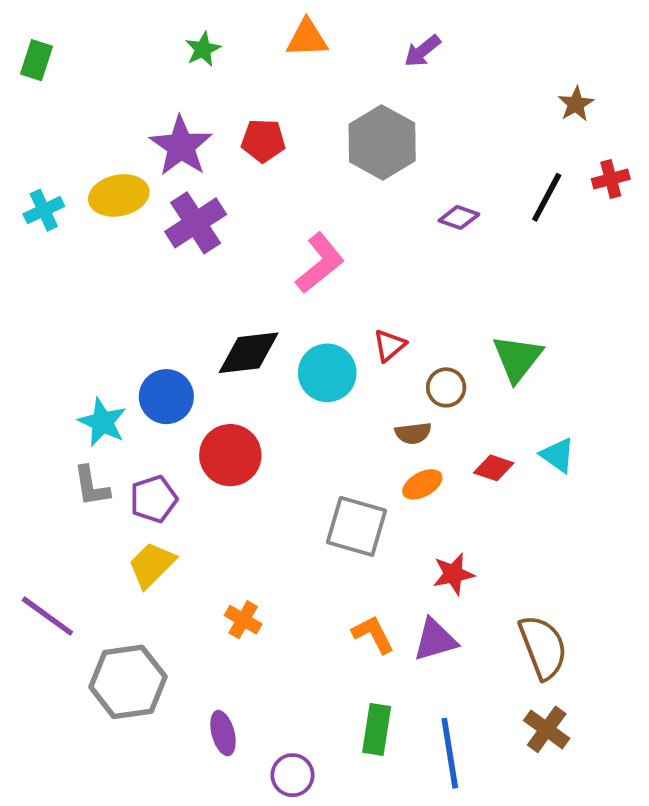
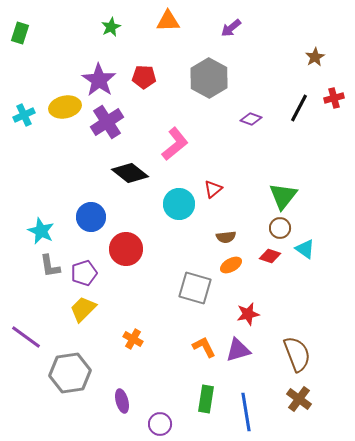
black diamond: (249, 353) -> (130, 173), moved, turned 45
brown circle: (446, 387) -> (280, 228), moved
cyan star: (102, 422) -> (41, 231), moved

